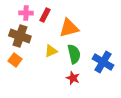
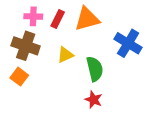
orange triangle: (69, 28) -> (87, 19), moved
yellow triangle: (51, 51) -> (65, 55), moved
blue cross: (103, 62) -> (128, 43), moved

